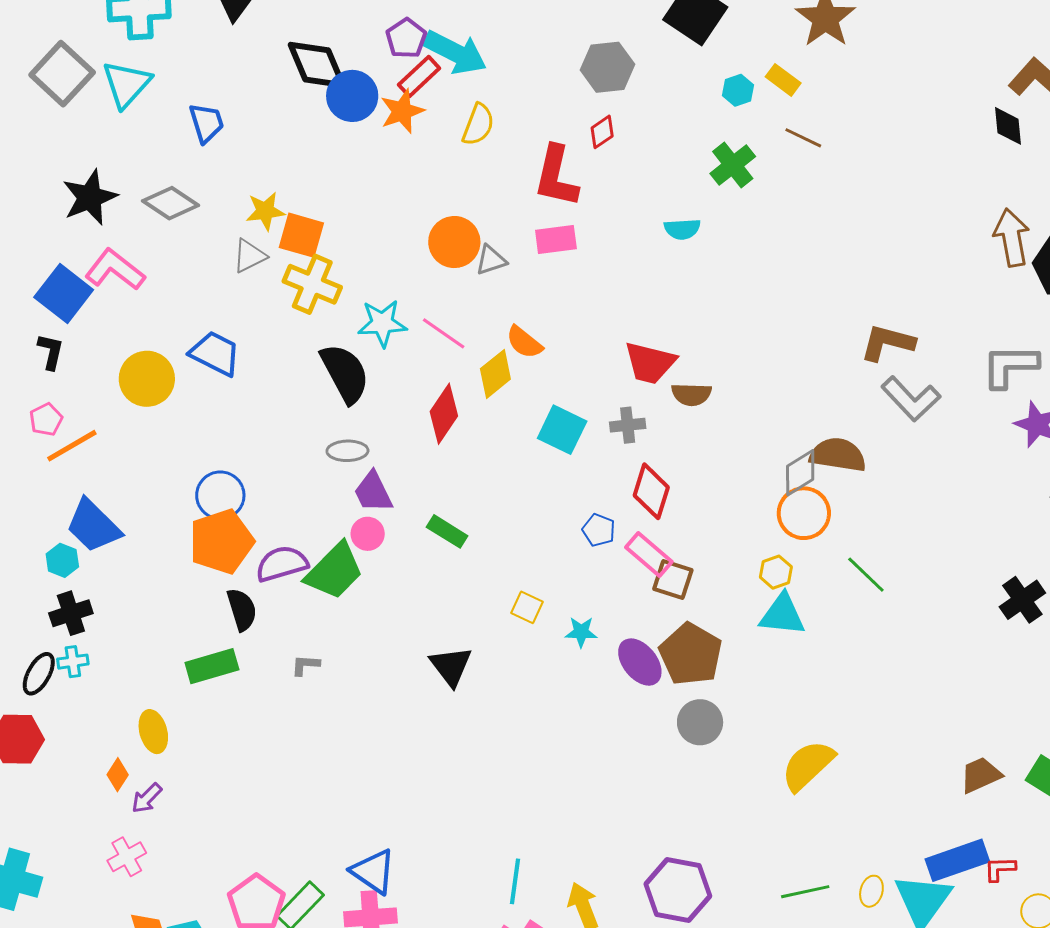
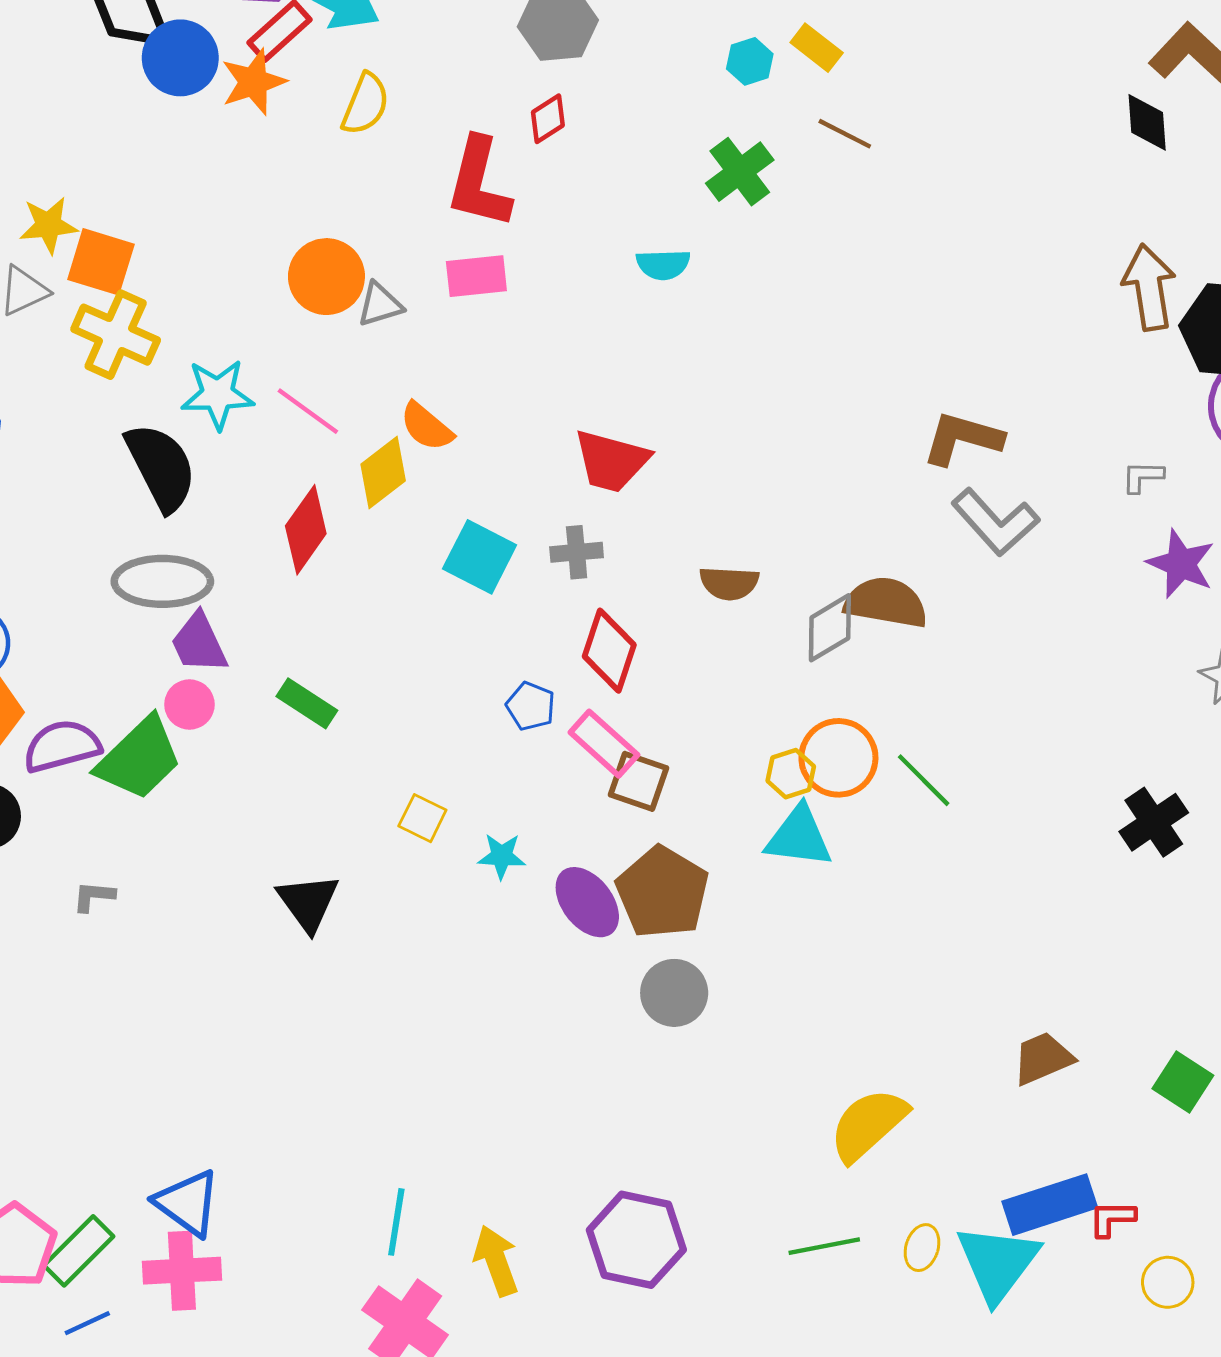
gray L-shape: (1010, 366) -> (1143, 477), size x0.5
brown semicircle: (691, 394) -> (729, 583), moved
gray ellipse: (347, 451) -> (162, 581), size x1.6
orange circle: (804, 513) -> (838, 758), moved
yellow semicircle: (808, 765) -> (868, 1125), moved
brown trapezoid: (981, 775) -> (1043, 1058), moved

